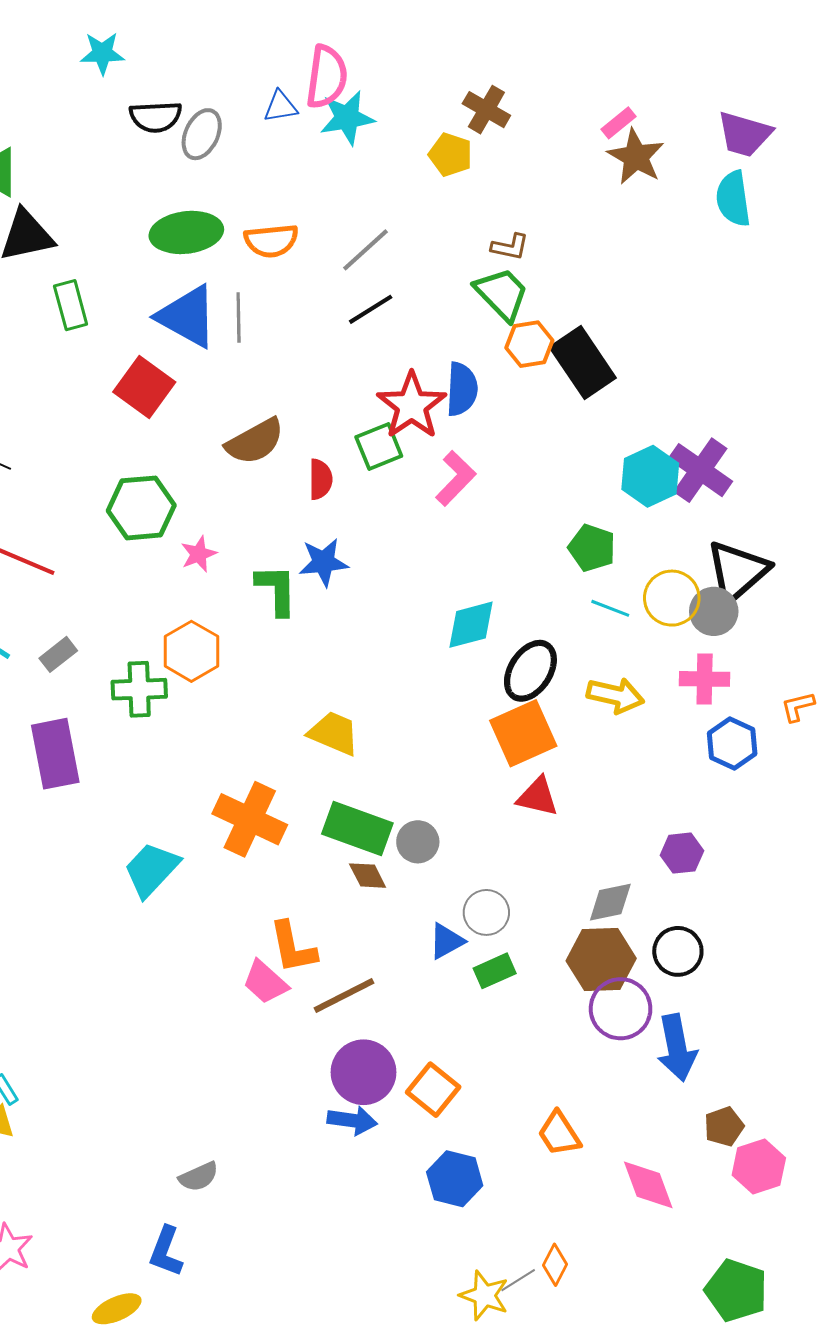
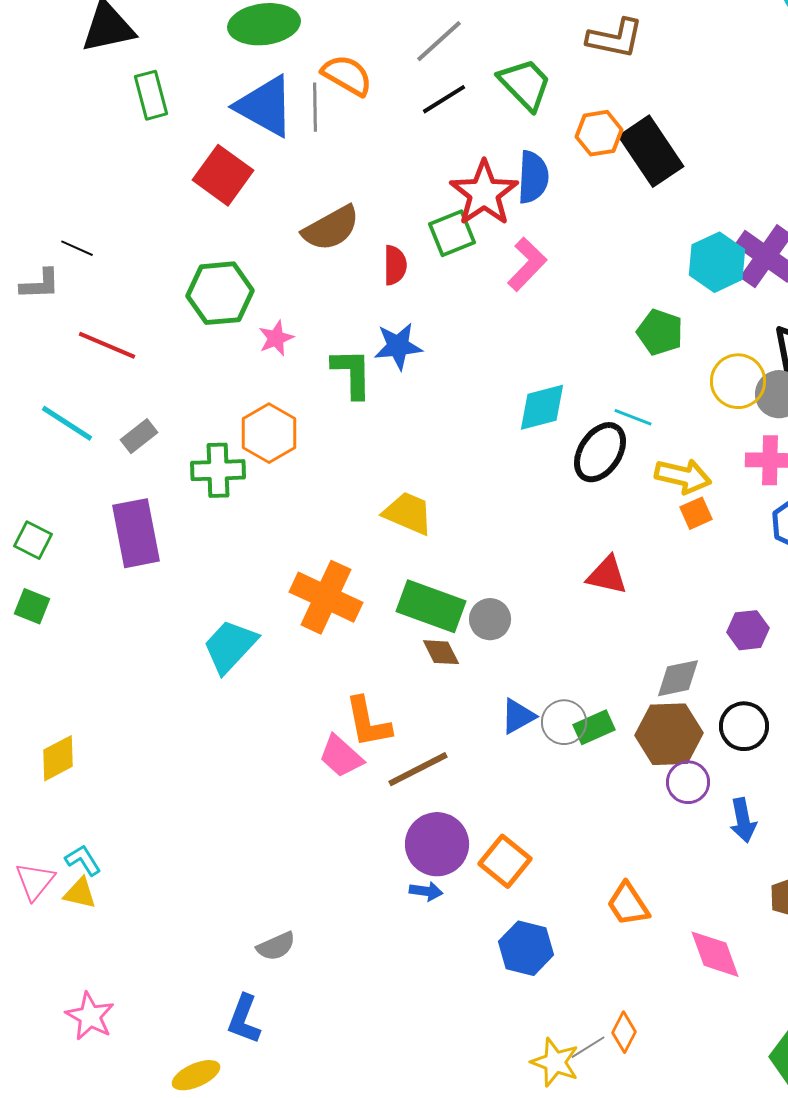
orange semicircle: (271, 241) -> (347, 75), moved, turned -144
brown L-shape: (510, 247) -> (615, 38), moved, size x1.5
green trapezoid: (502, 294) -> (525, 84), moved
cyan line: (610, 608) -> (633, 417), moved
orange square: (523, 733) -> (696, 513), moved, size x0.5
gray circle: (486, 912) -> (564, 722), moved
green rectangle: (495, 971) -> (594, 727), moved
purple circle: (621, 1009) -> (688, 782), size x0.7
blue arrow: (677, 1048) -> (743, 820), size x0.7
blue arrow: (352, 1120) -> (426, 891), size x0.7

